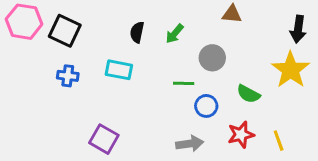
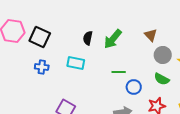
brown triangle: (232, 14) -> (151, 35), moved, turned 40
green arrow: (175, 34) -> (113, 39), size x1.5
gray circle: (212, 58) -> (163, 55), moved

